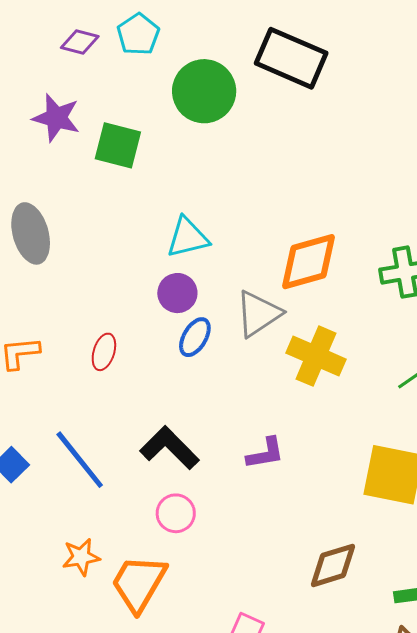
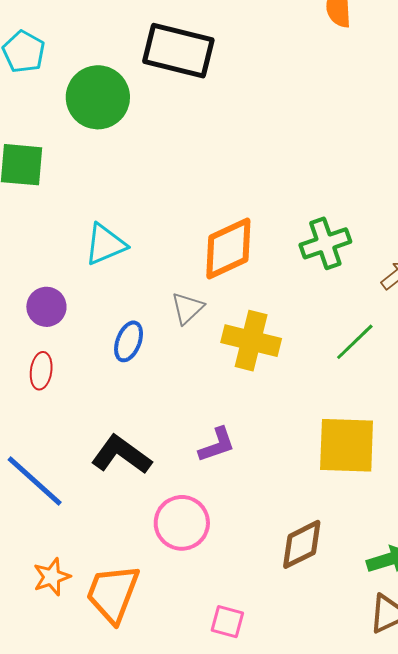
purple circle: (177, 293) -> (46, 307), moved
gray triangle: (258, 314) -> (187, 308), size x0.7
pink circle: (176, 513) -> (182, 523), moved, size x1.4

